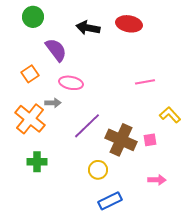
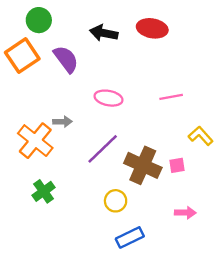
orange square: (30, 74) -> (22, 56), moved, size x1.6
pink ellipse: (71, 83) -> (108, 98), moved
green cross: (37, 162) -> (44, 191), turned -36

